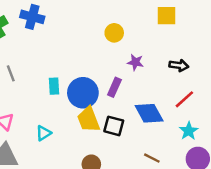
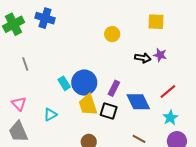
purple star: (135, 62) -> (160, 55), moved
black arrow: (179, 65) -> (143, 58), moved
cyan rectangle: (54, 86) -> (64, 83), moved, turned -32
purple rectangle: (114, 87) -> (114, 88), moved

